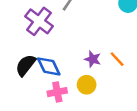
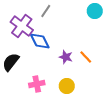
blue diamond: (49, 66) -> (40, 41), moved
yellow circle: (87, 85) -> (67, 86), moved

